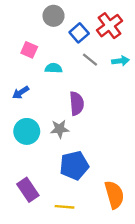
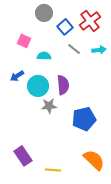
cyan circle: (27, 131) -> (38, 86), moved
blue pentagon: (74, 165) -> (84, 119), moved
orange semicircle: (114, 195) -> (94, 160), turned -30

